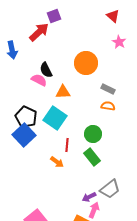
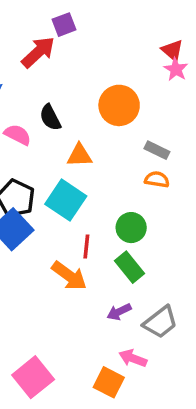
red triangle: (113, 16) -> (172, 50), moved
pink semicircle: (39, 80) -> (18, 135), moved
orange arrow: (57, 162) -> (69, 276), size x1.5
purple arrow: (89, 197) -> (119, 312), moved
pink arrow: (94, 210) -> (133, 358), turned -91

